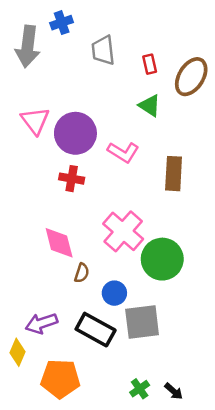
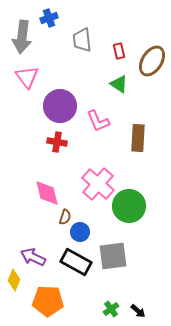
pink triangle: (35, 121) -> (27, 77), moved
pink L-shape: (123, 152) -> (98, 121), turned 35
blue circle: (114, 293) -> (80, 232), moved
purple arrow: (41, 323) -> (33, 257), turned 45

